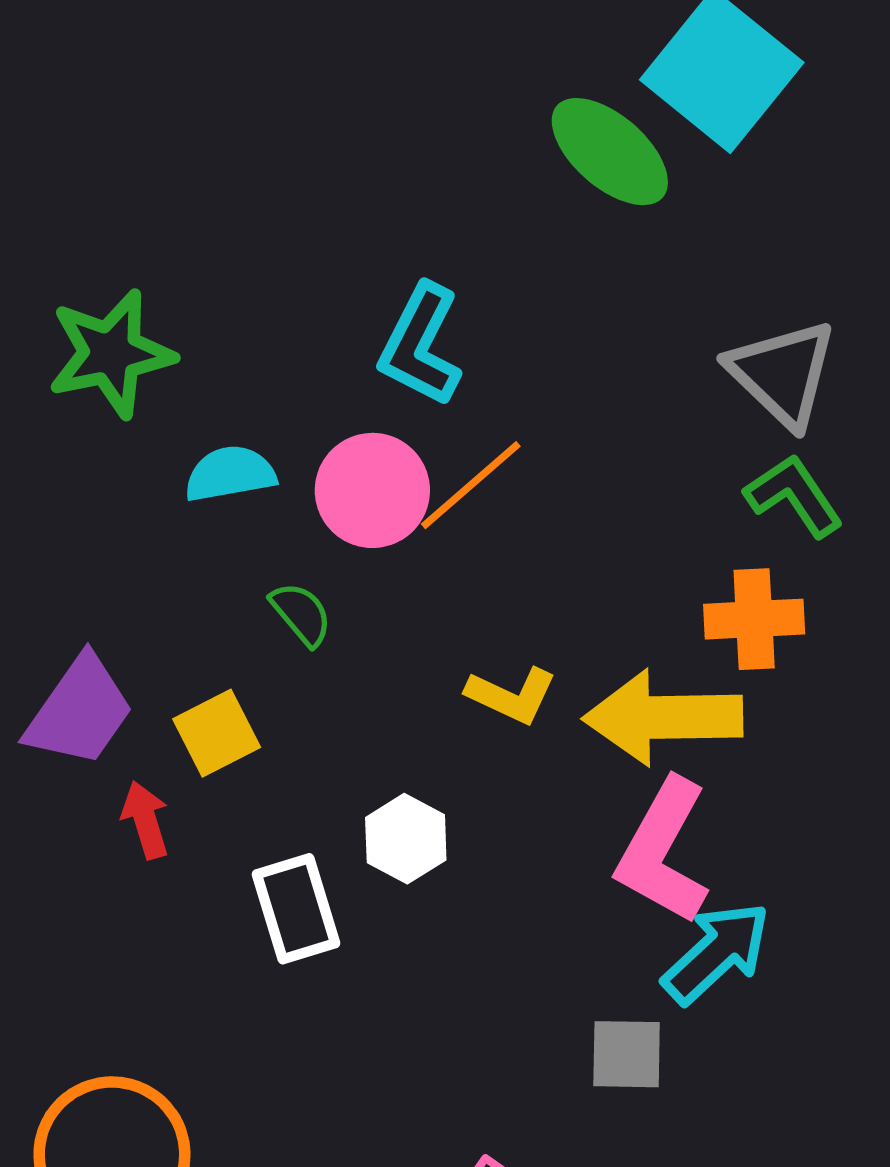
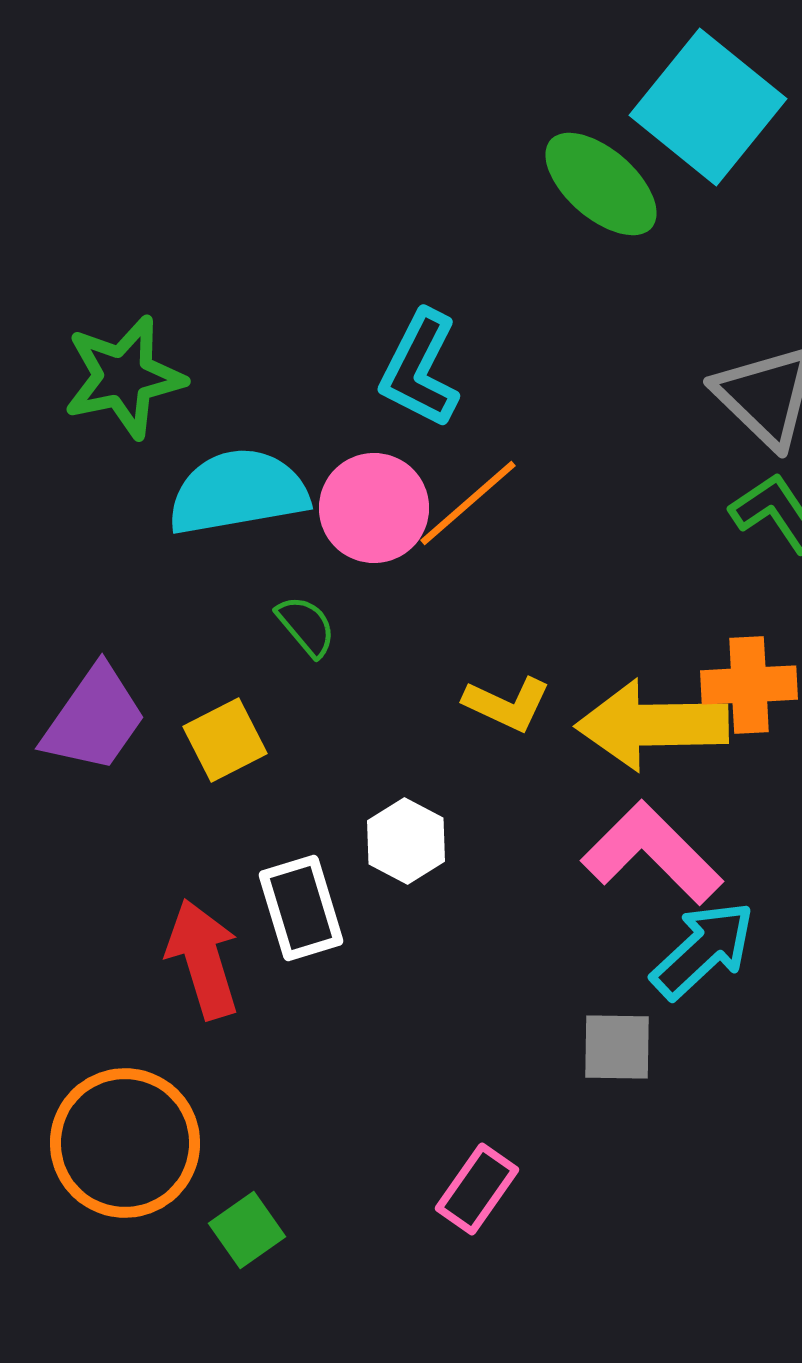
cyan semicircle: (230, 474) -> (238, 492), size x1.6
orange cross: (754, 619) -> (749, 685), moved
red arrow: (145, 820) -> (203, 959), moved, size x1.6
pink L-shape: (663, 851) -> (652, 853), turned 106

